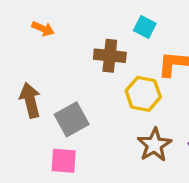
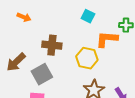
brown cross: (110, 56) -> (52, 45), moved
brown arrow: (30, 100) -> (16, 62), turned -120

